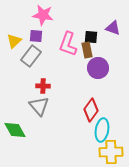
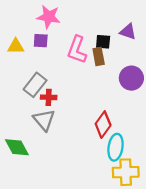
yellow triangle: (14, 41) -> (16, 46), turned 42
gray rectangle: (31, 56) -> (35, 85), moved
purple circle: (98, 68) -> (131, 78), moved

